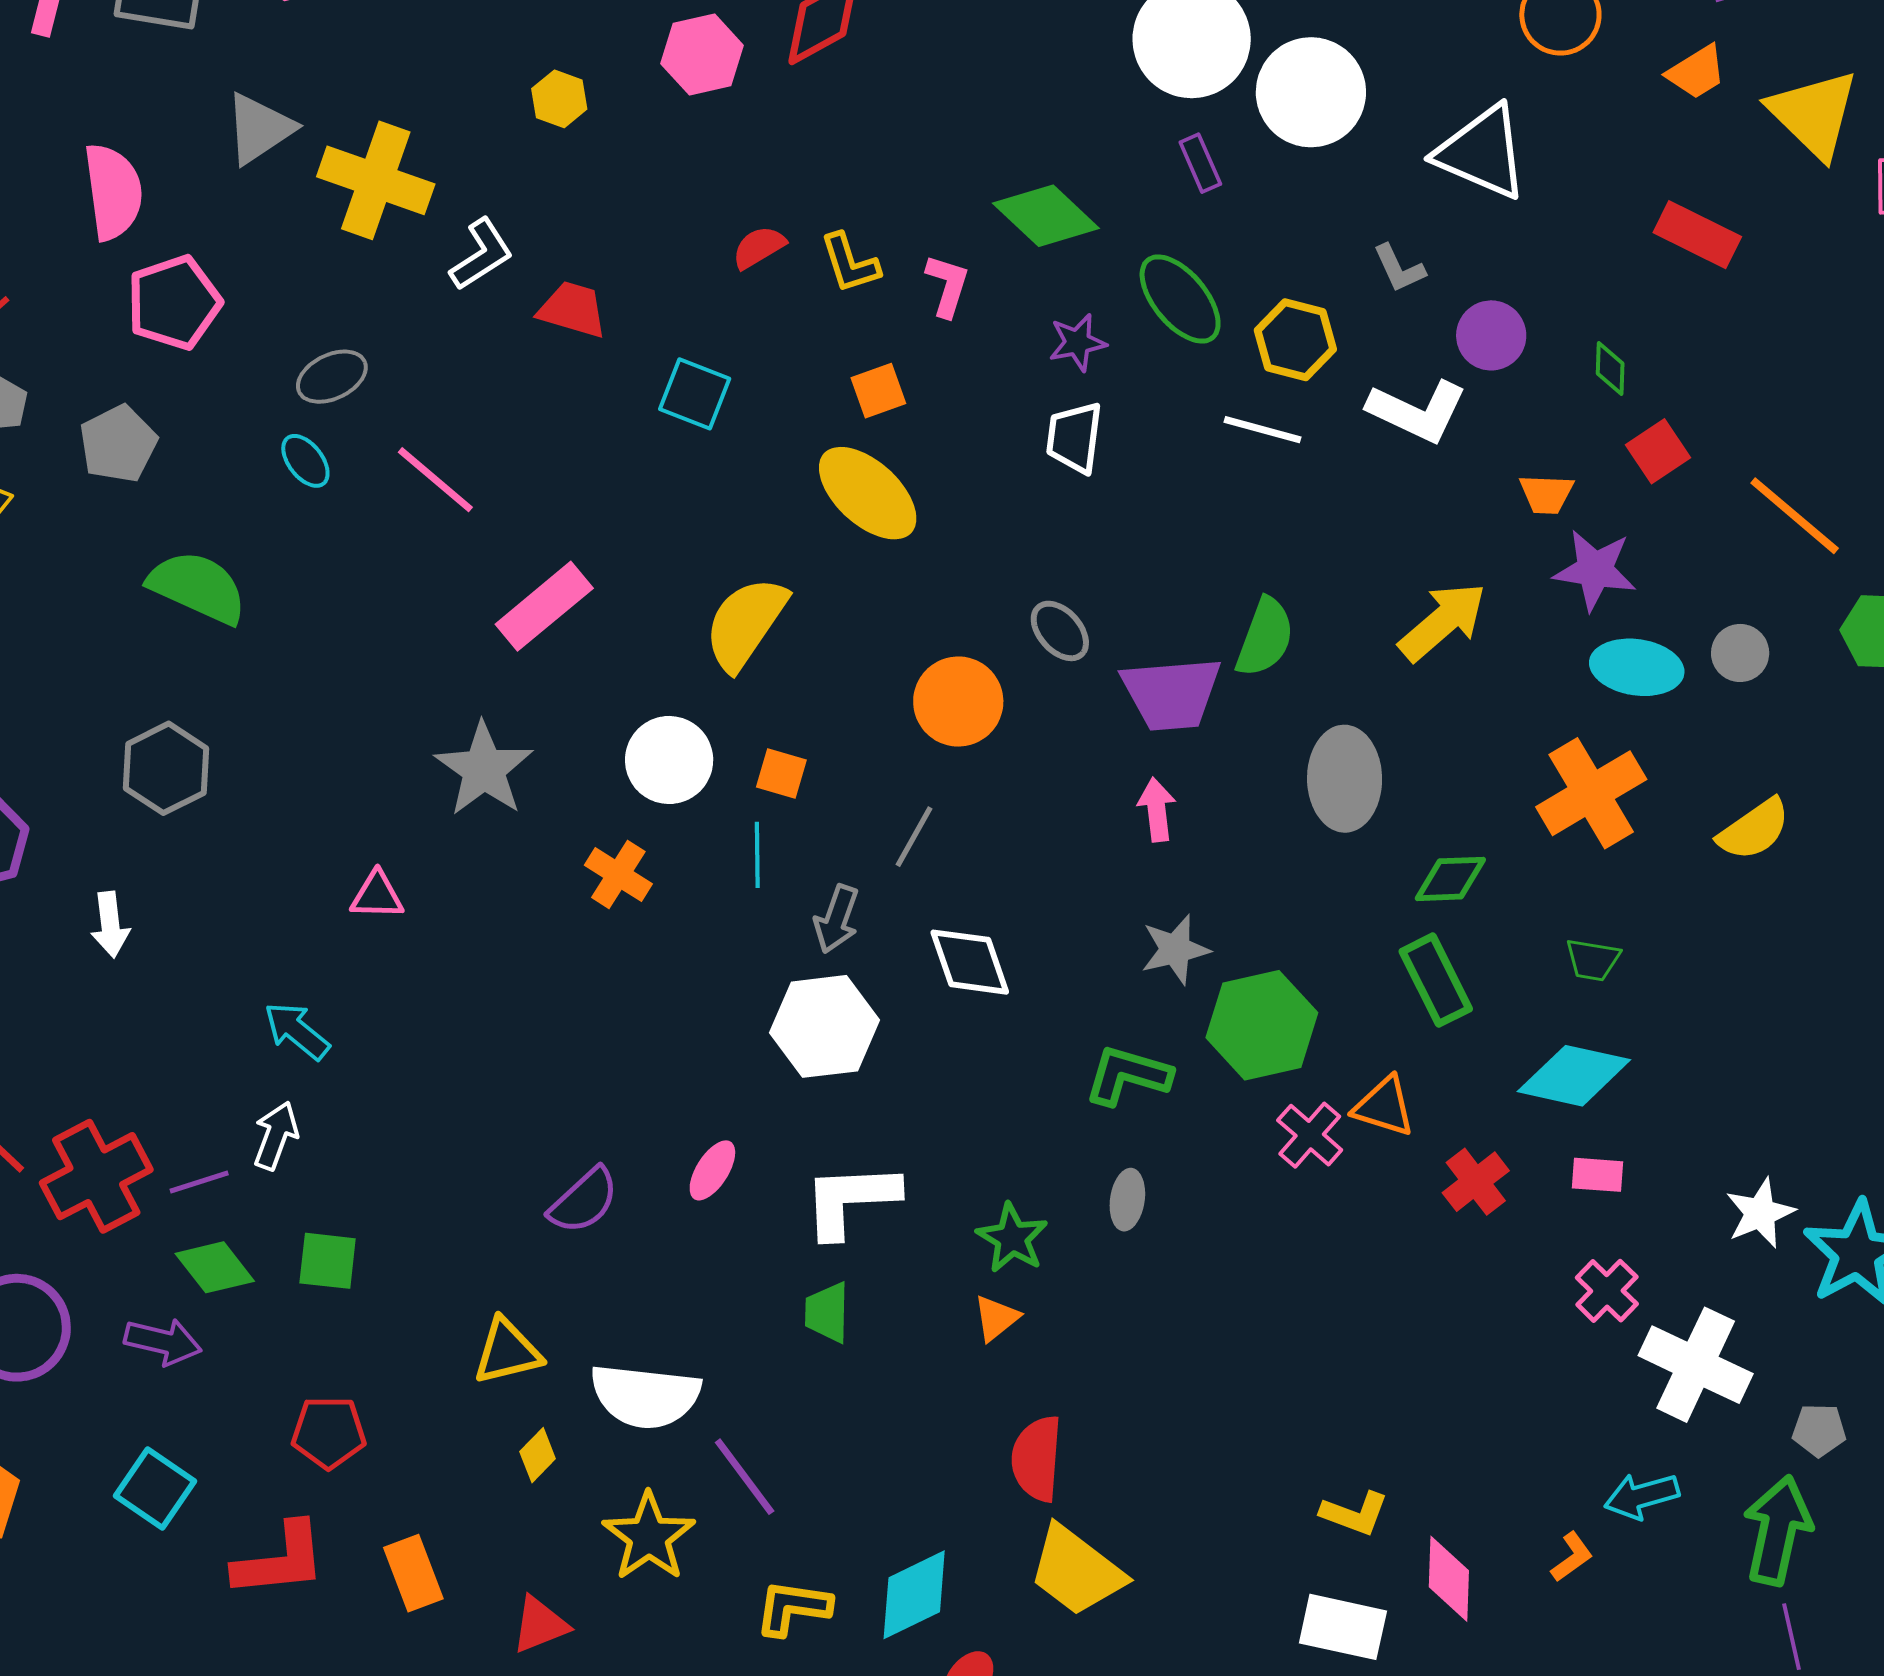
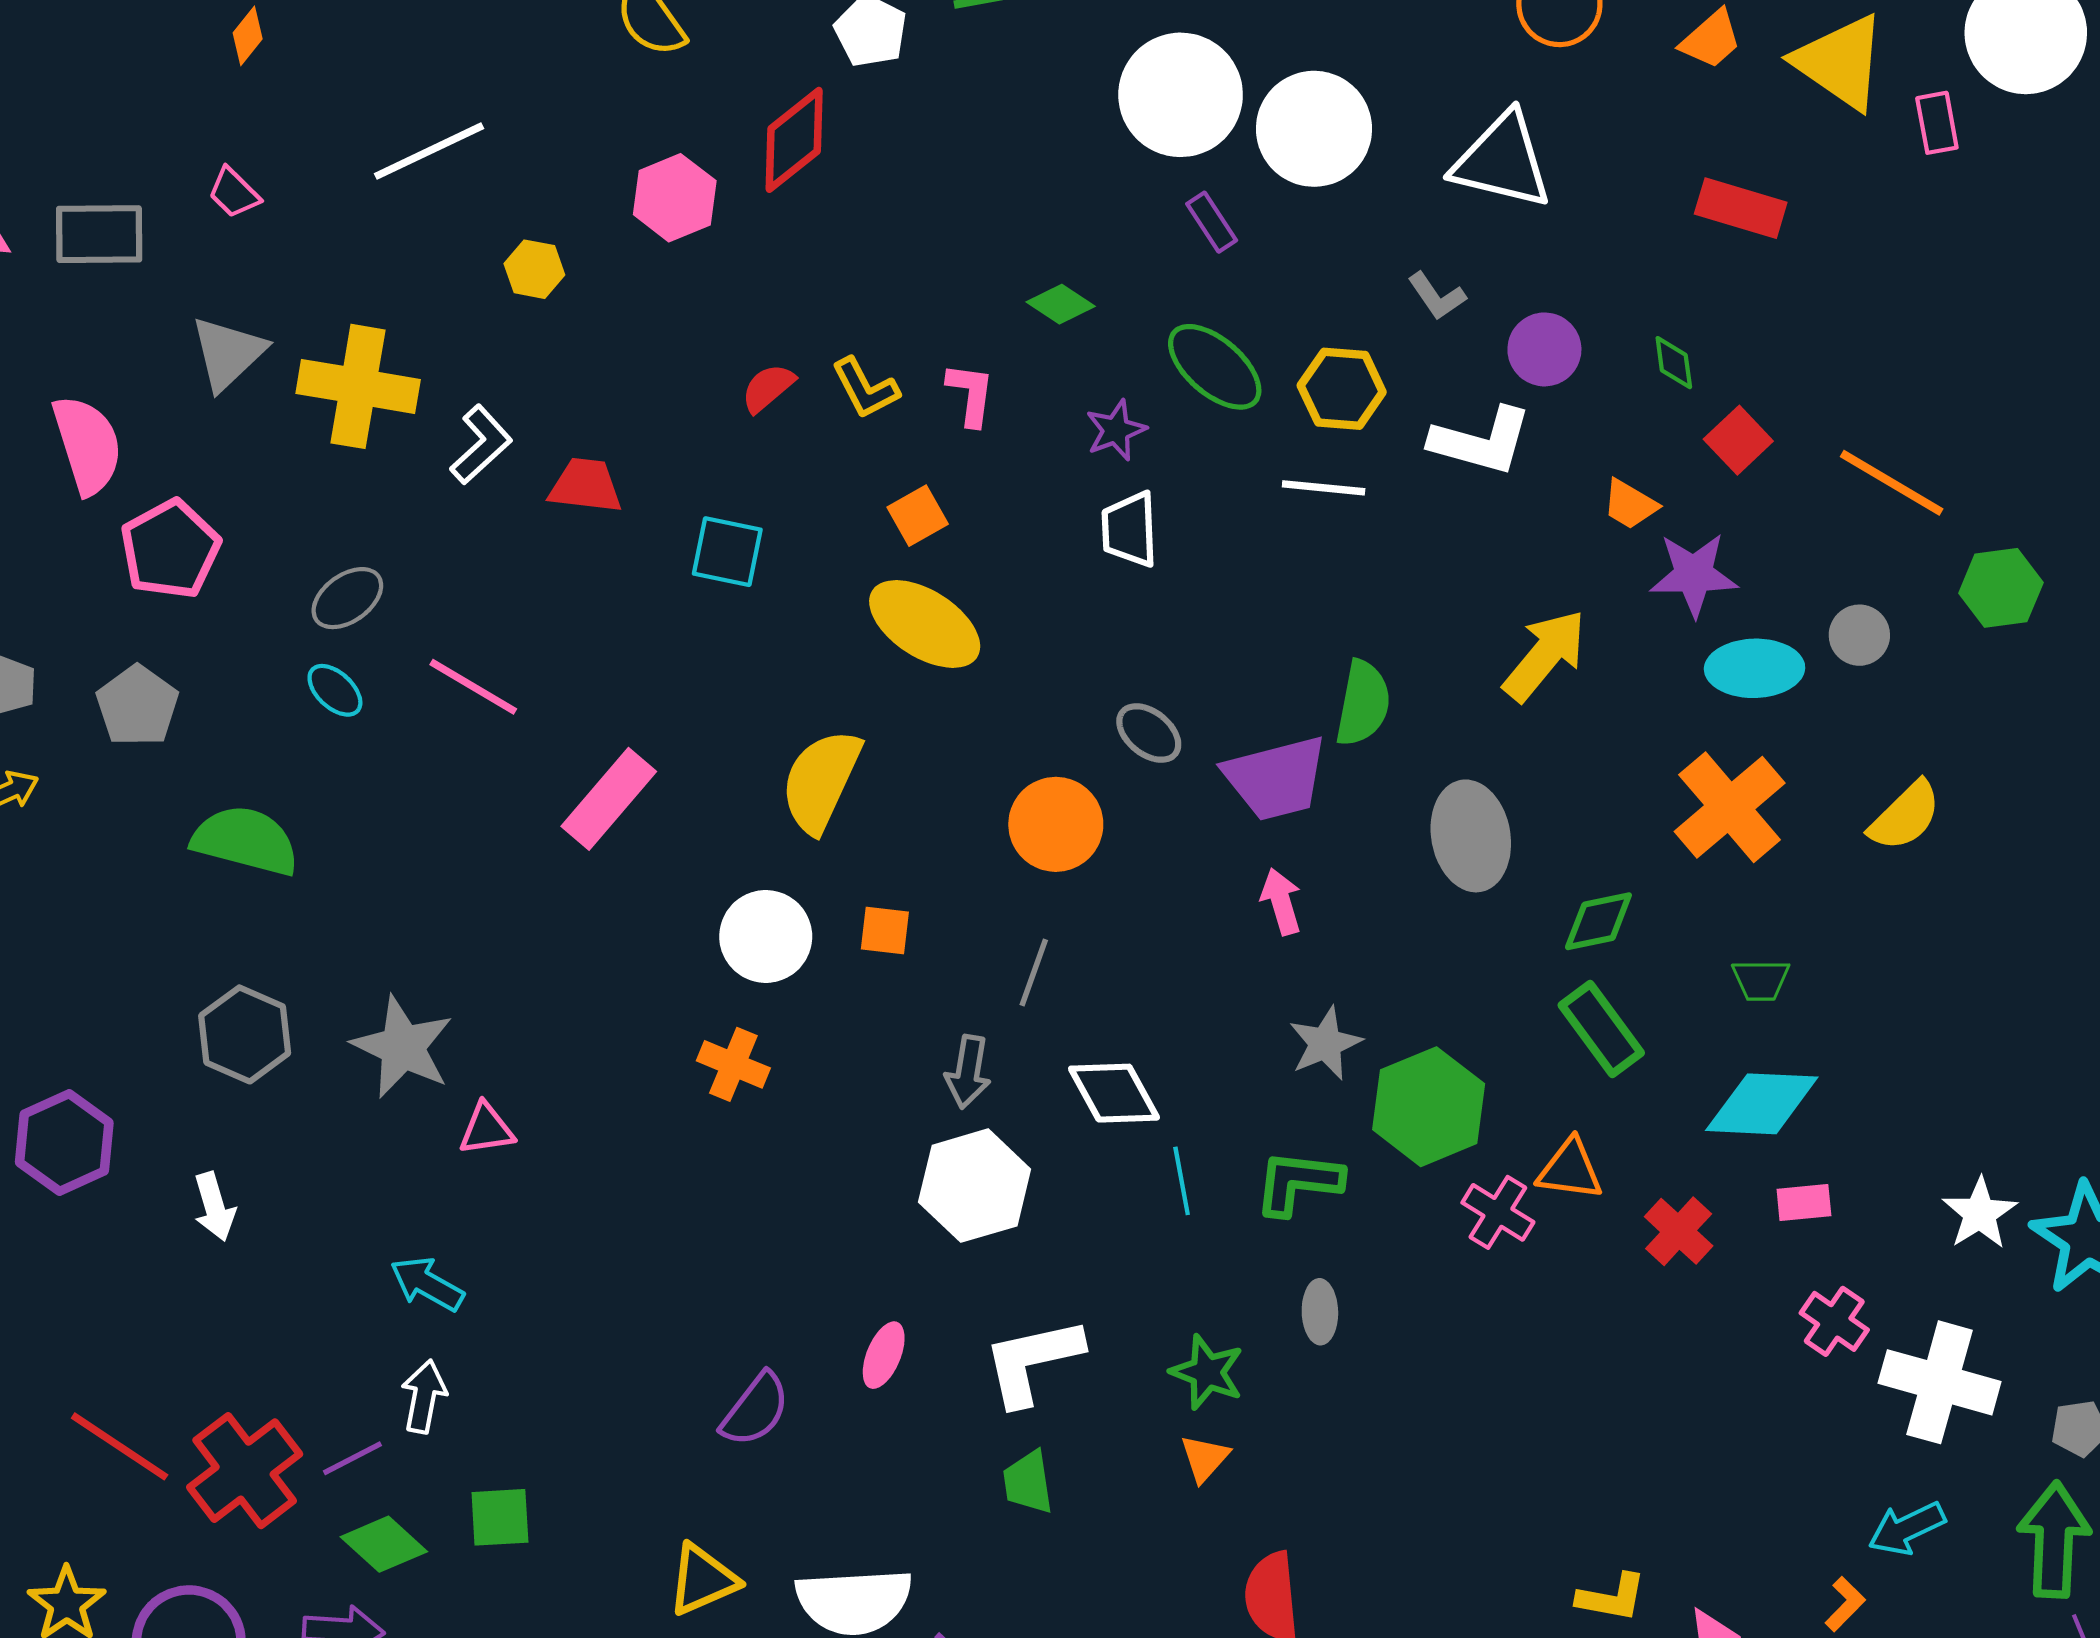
green diamond: (1046, 216) -> (1061, 304), size x0.6
orange trapezoid: (1546, 494) -> (1630, 504), turned 38
gray star: (484, 769) -> (403, 1047), moved
cyan line: (757, 855) -> (1182, 1181), moved

